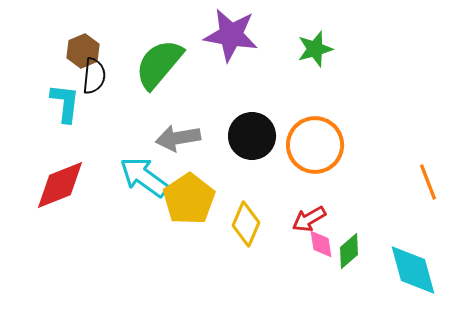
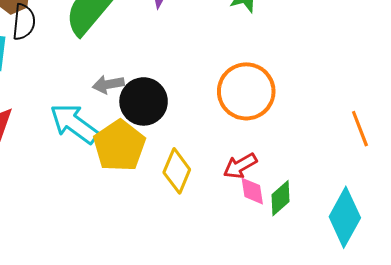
black circle: (252, 136) -> (144, 101), moved
gray arrow: (178, 138) -> (108, 84), size x0.7
cyan diamond: (413, 270) -> (345, 217), turned 44

